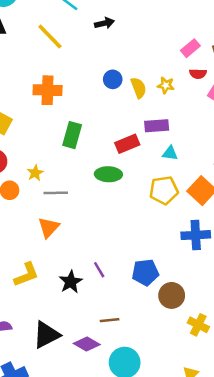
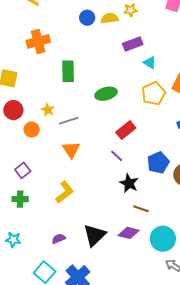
yellow semicircle: (138, 88) -> (109, 18), turned -60
red rectangle: (127, 144) -> (126, 130), moved
cyan triangle: (170, 153) -> (150, 63), turned 40
purple line: (99, 270) -> (117, 156), moved
black star: (71, 282) -> (129, 183), moved
brown line: (110, 320) -> (141, 209), turned 42

